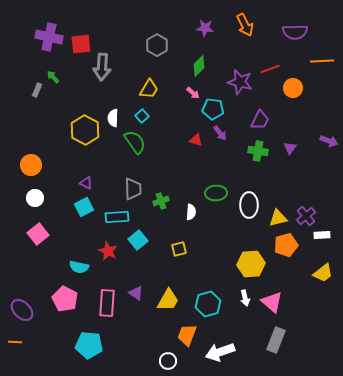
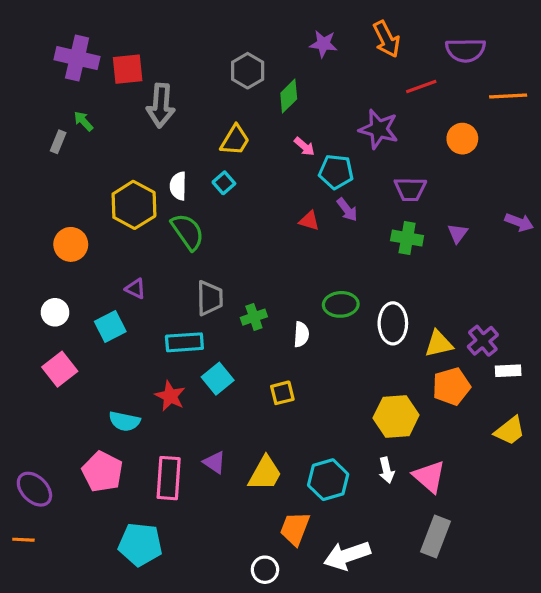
green diamond: (199, 66) -> (289, 96), moved
red line: (270, 69) -> (421, 86), moved
purple trapezoid: (260, 120) -> (410, 189), turned 65
green semicircle: (135, 142) -> (188, 232), moved
orange circle: (31, 165) -> (71, 244), moved
cyan square: (84, 207) -> (110, 327), moved

